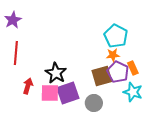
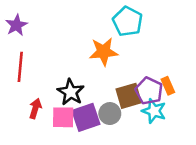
cyan pentagon: (116, 36) -> (127, 21), moved
orange star: (113, 55) -> (104, 52), moved, size x1.6
cyan star: (133, 92) -> (154, 111), moved
gray circle: (94, 103) -> (110, 114), moved

